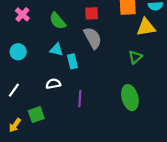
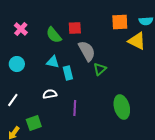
red square: (92, 13) -> (75, 28), moved
yellow triangle: (146, 27) -> (137, 41), turned 36
green triangle: (135, 57) -> (100, 69), moved

